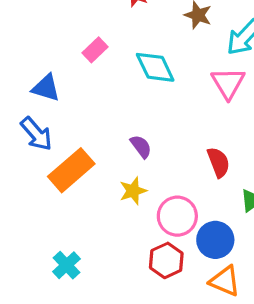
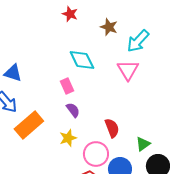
pink rectangle: (95, 50) -> (67, 86), moved, turned -70
red semicircle: (218, 162) -> (112, 128), moved

